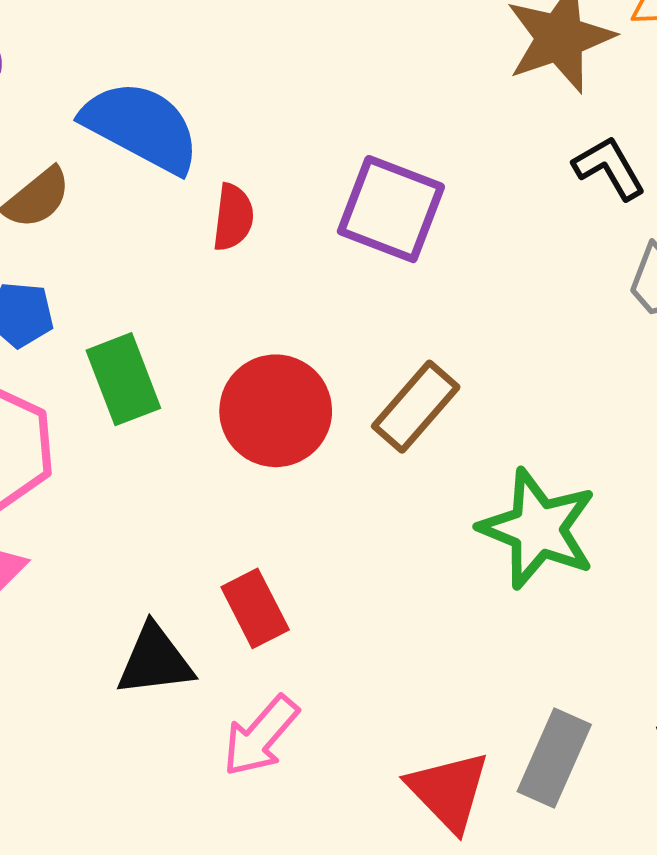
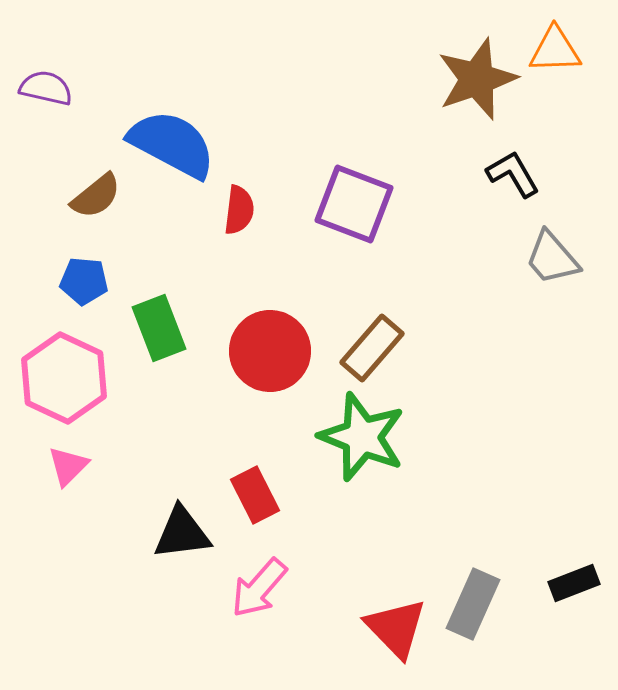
green star: (538, 529) -> (362, 437), moved

